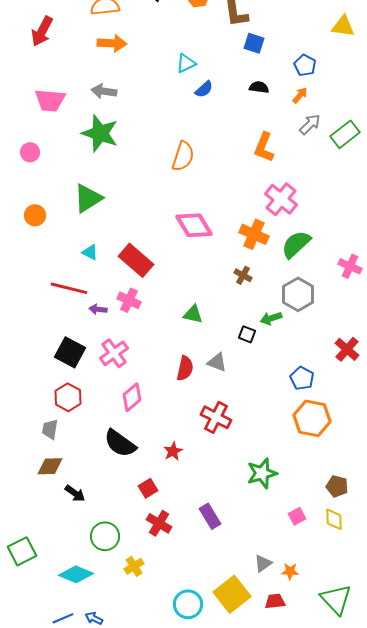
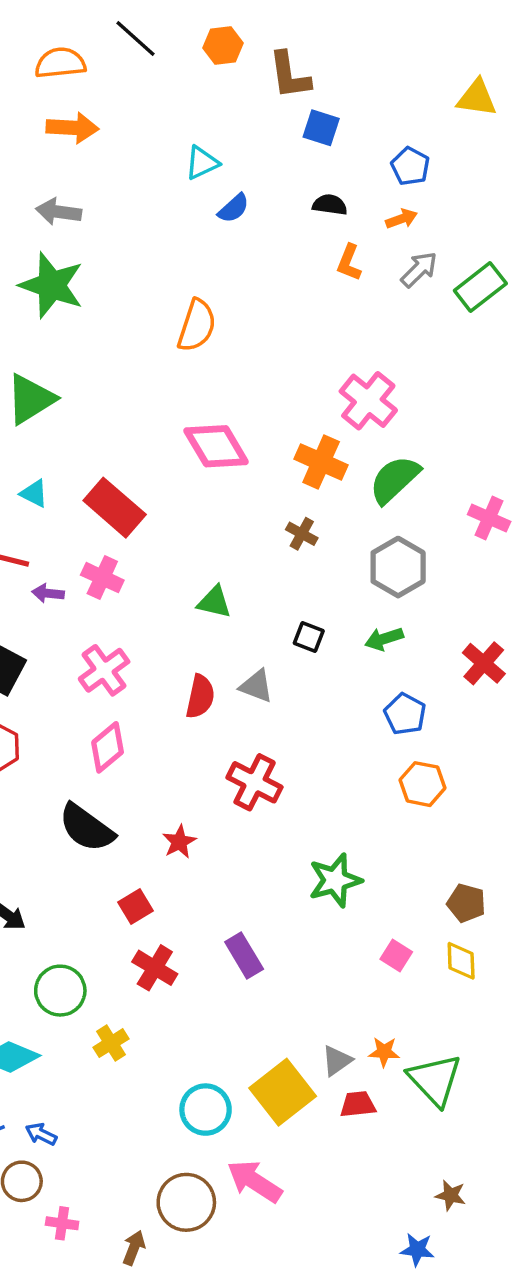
orange arrow: (300, 95) -> (402, 219), turned 30
orange L-shape: (264, 147) -> (349, 263), moved, size x0.7
green arrow: (271, 318) -> (384, 639), moved
pink cross: (114, 353) -> (104, 670), moved
orange hexagon: (312, 418) -> (423, 784), size x0.7
pink square: (297, 516) -> (396, 956), turned -30
gray triangle: (263, 563) -> (337, 1061), moved
green triangle: (336, 599) -> (435, 1080), moved

